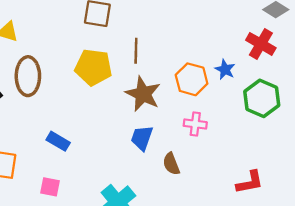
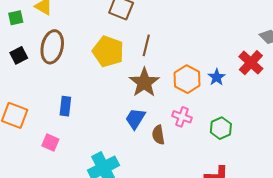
green hexagon: (262, 98) -> (221, 128), moved, size x0.7
blue rectangle: (58, 141) -> (65, 106), turned 54
brown semicircle: (171, 164) -> (158, 135), moved

